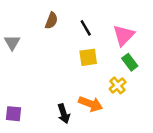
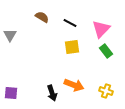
brown semicircle: (51, 21) -> (42, 17), turned -80
black line: (86, 28) -> (70, 23), turned -32
yellow cross: (118, 85) -> (106, 91), moved, turned -32

